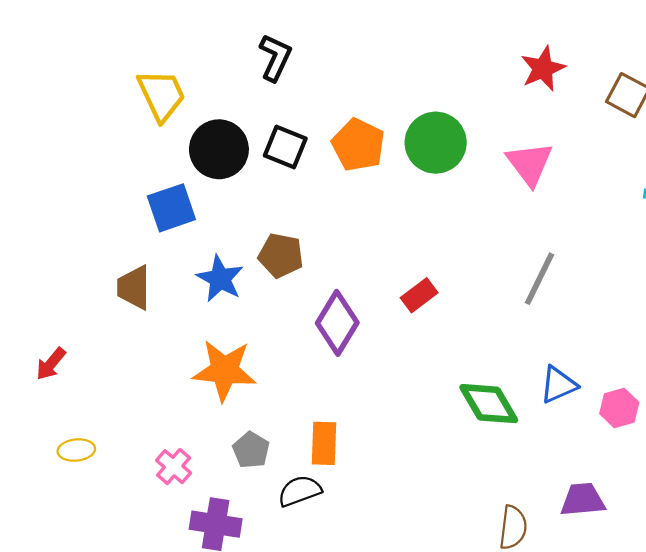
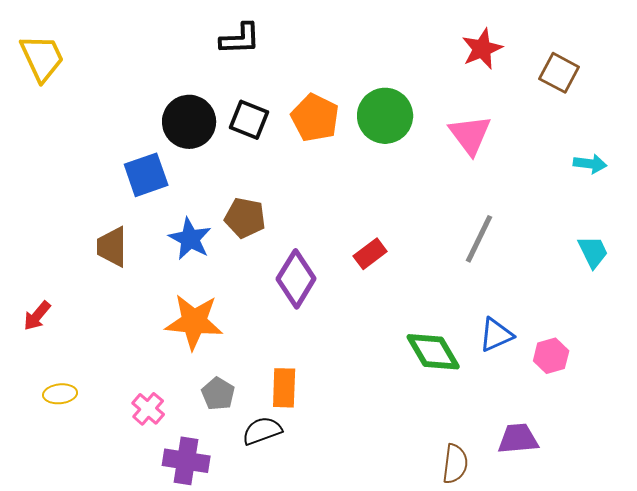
black L-shape: (275, 57) -> (240, 39), turned 63
yellow trapezoid: (161, 95) -> (42, 58), moved

